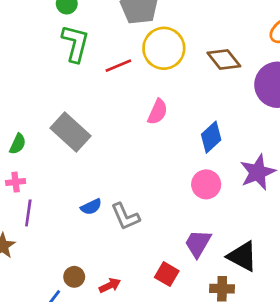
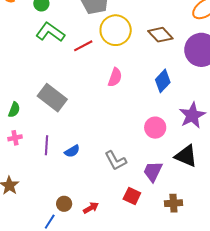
green L-shape: (75, 43) -> (50, 32), turned -64
blue diamond: (211, 137) -> (163, 81), moved
purple line: (28, 213) -> (47, 145), moved
gray L-shape: (125, 216) -> (116, 161), moved
black triangle: (242, 256) -> (186, 156), moved

